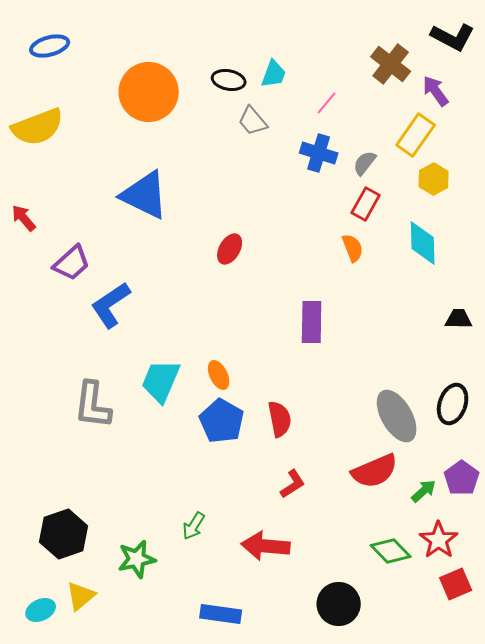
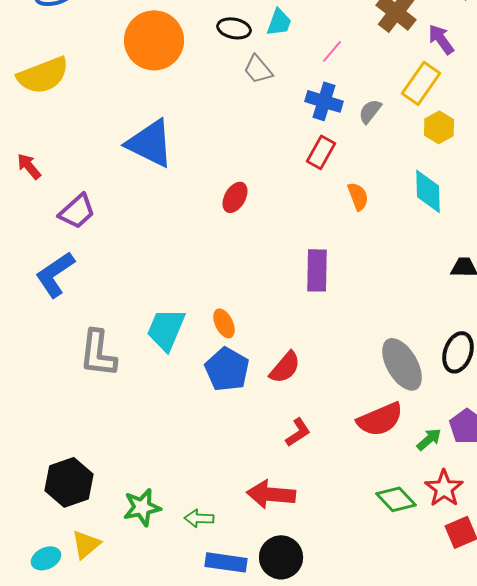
red rectangle: (366, 204) -> (321, 152), moved
blue L-shape: (111, 305) -> (55, 274), moved
red semicircle: (280, 419) -> (285, 367), turned 51
green arrow: (194, 526) -> (199, 518), moved, turned 60
black circle: (339, 604) -> (281, 557), moved

